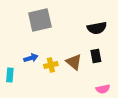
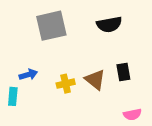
black semicircle: (97, 28) -> (109, 24), moved
blue arrow: (31, 58) -> (28, 75), moved

